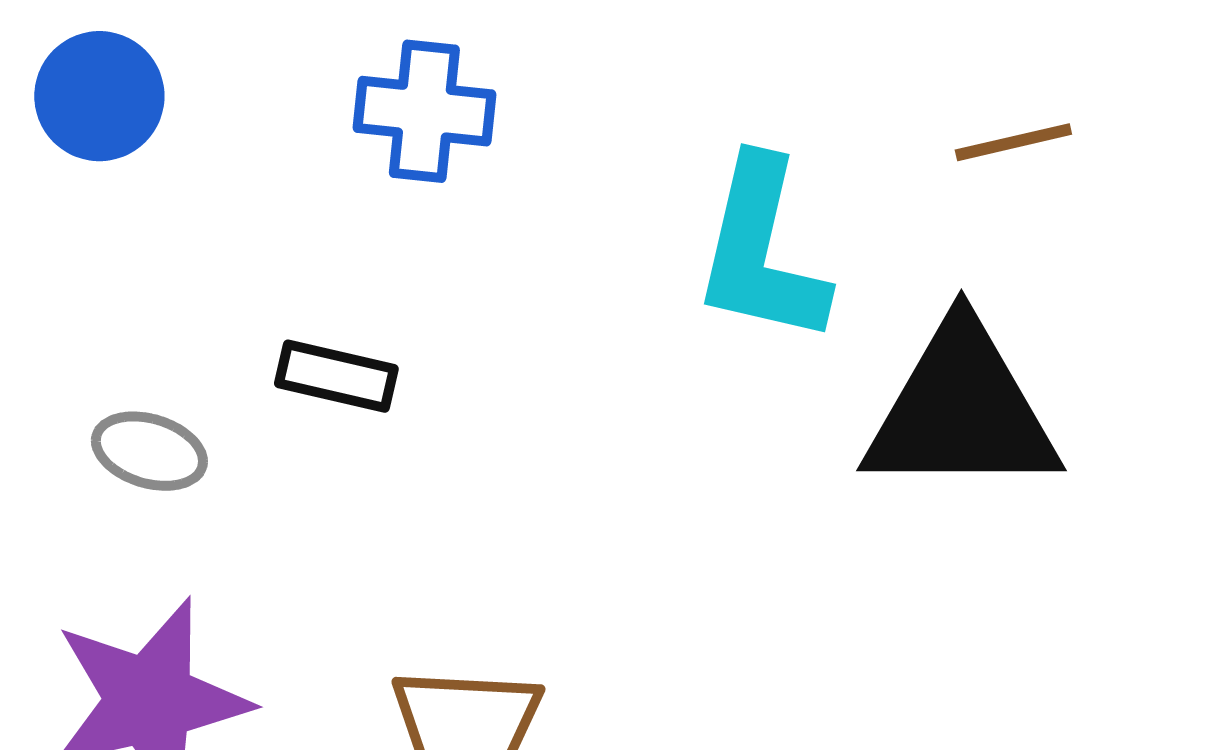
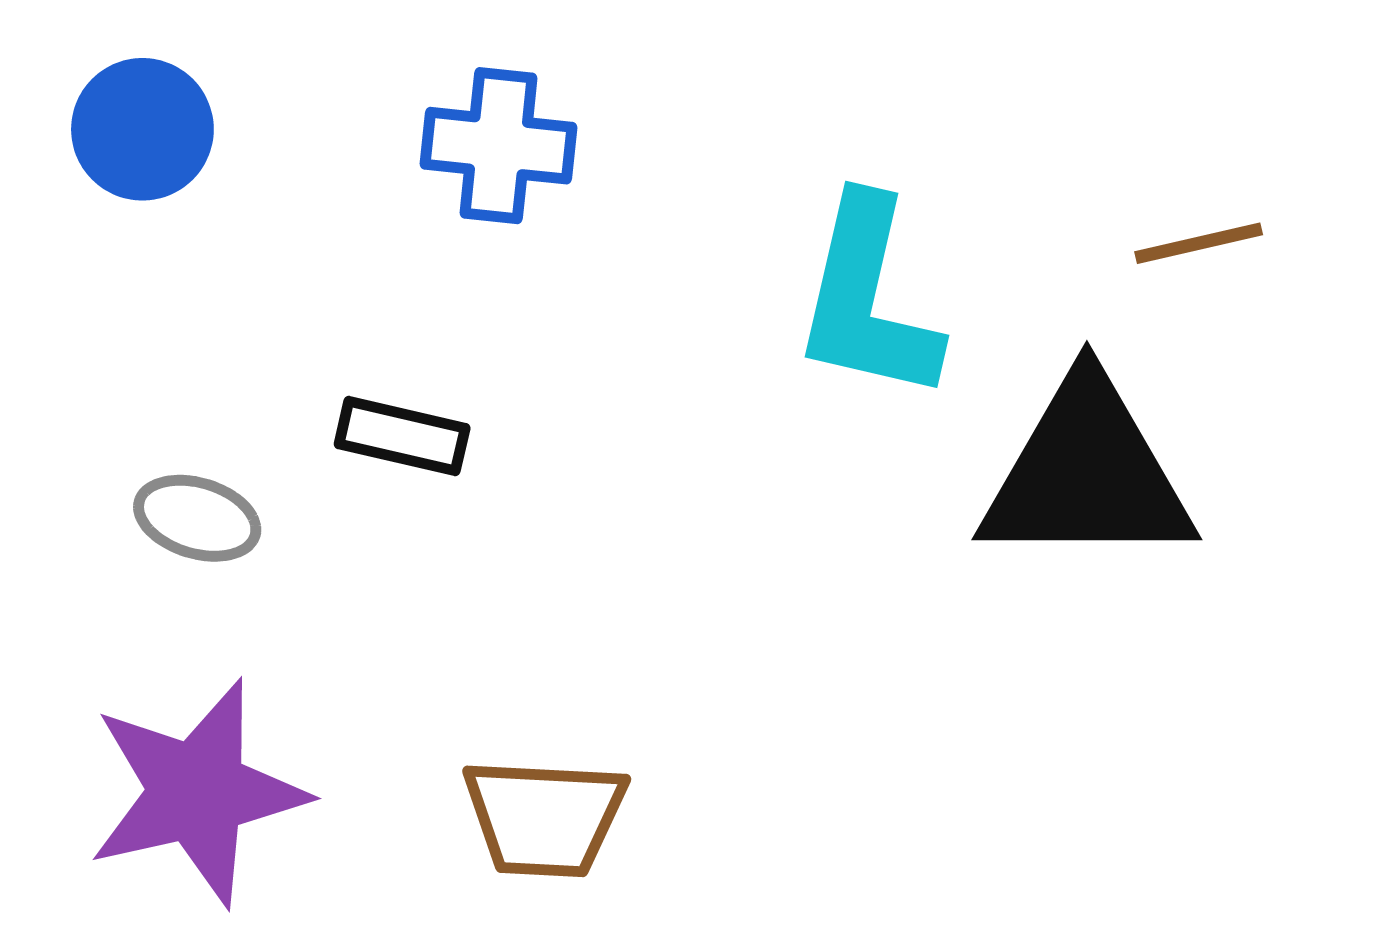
brown line: (1013, 142) -> (1199, 243), moved

